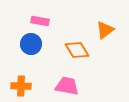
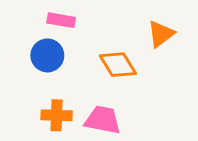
orange cross: (21, 86) -> (57, 115), moved

